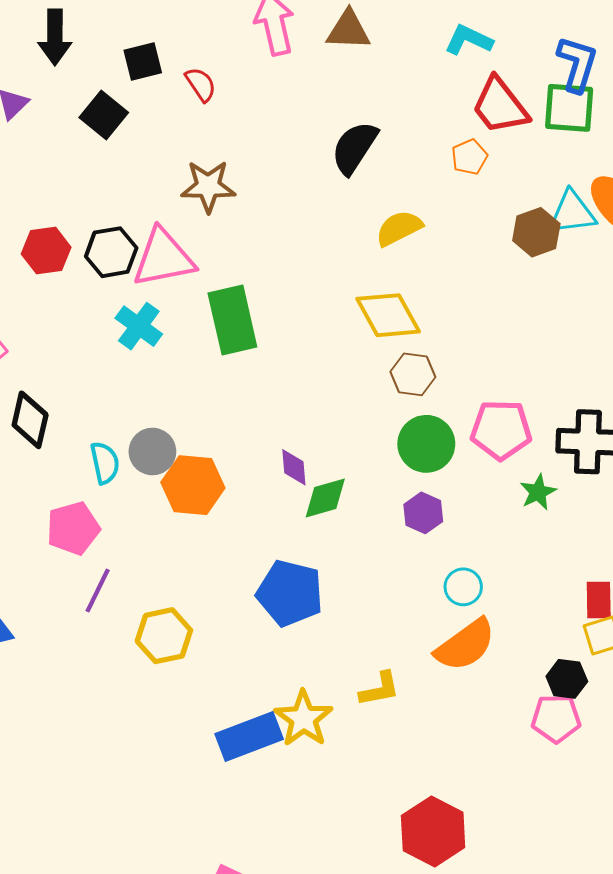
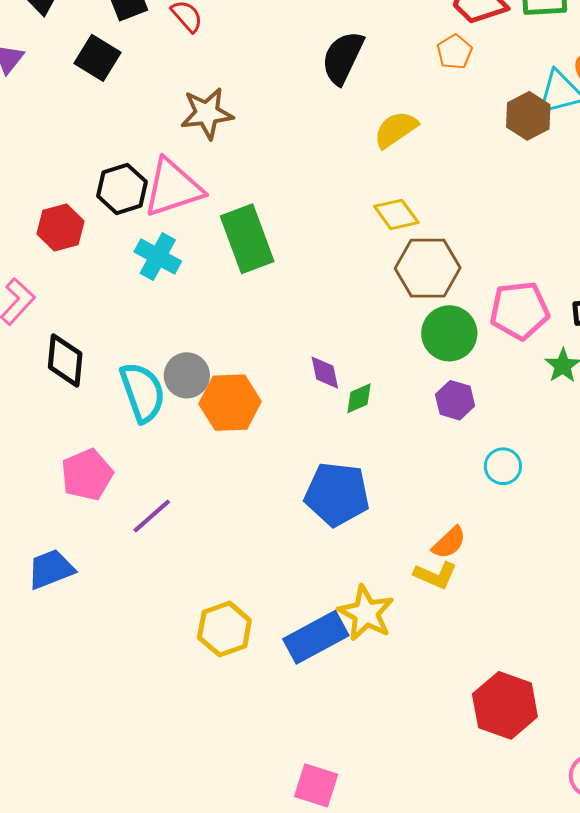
red hexagon: (46, 251) -> (61, 228), moved
yellow diamond: (388, 315) -> (396, 214), size x0.7
brown hexagon: (413, 374) -> (428, 268), size x1.5
cyan semicircle: (105, 463) -> (143, 392), size x1.5
green diamond: (325, 498) -> (359, 398), size x0.7
pink pentagon: (73, 528) -> (87, 475), moved
purple line: (98, 590) -> (152, 516), turned 30
yellow hexagon: (164, 636) -> (224, 629), moved
orange semicircle: (465, 645) -> (449, 543), moved, size x0.6
yellow L-shape: (380, 689) -> (435, 575), turned 42

